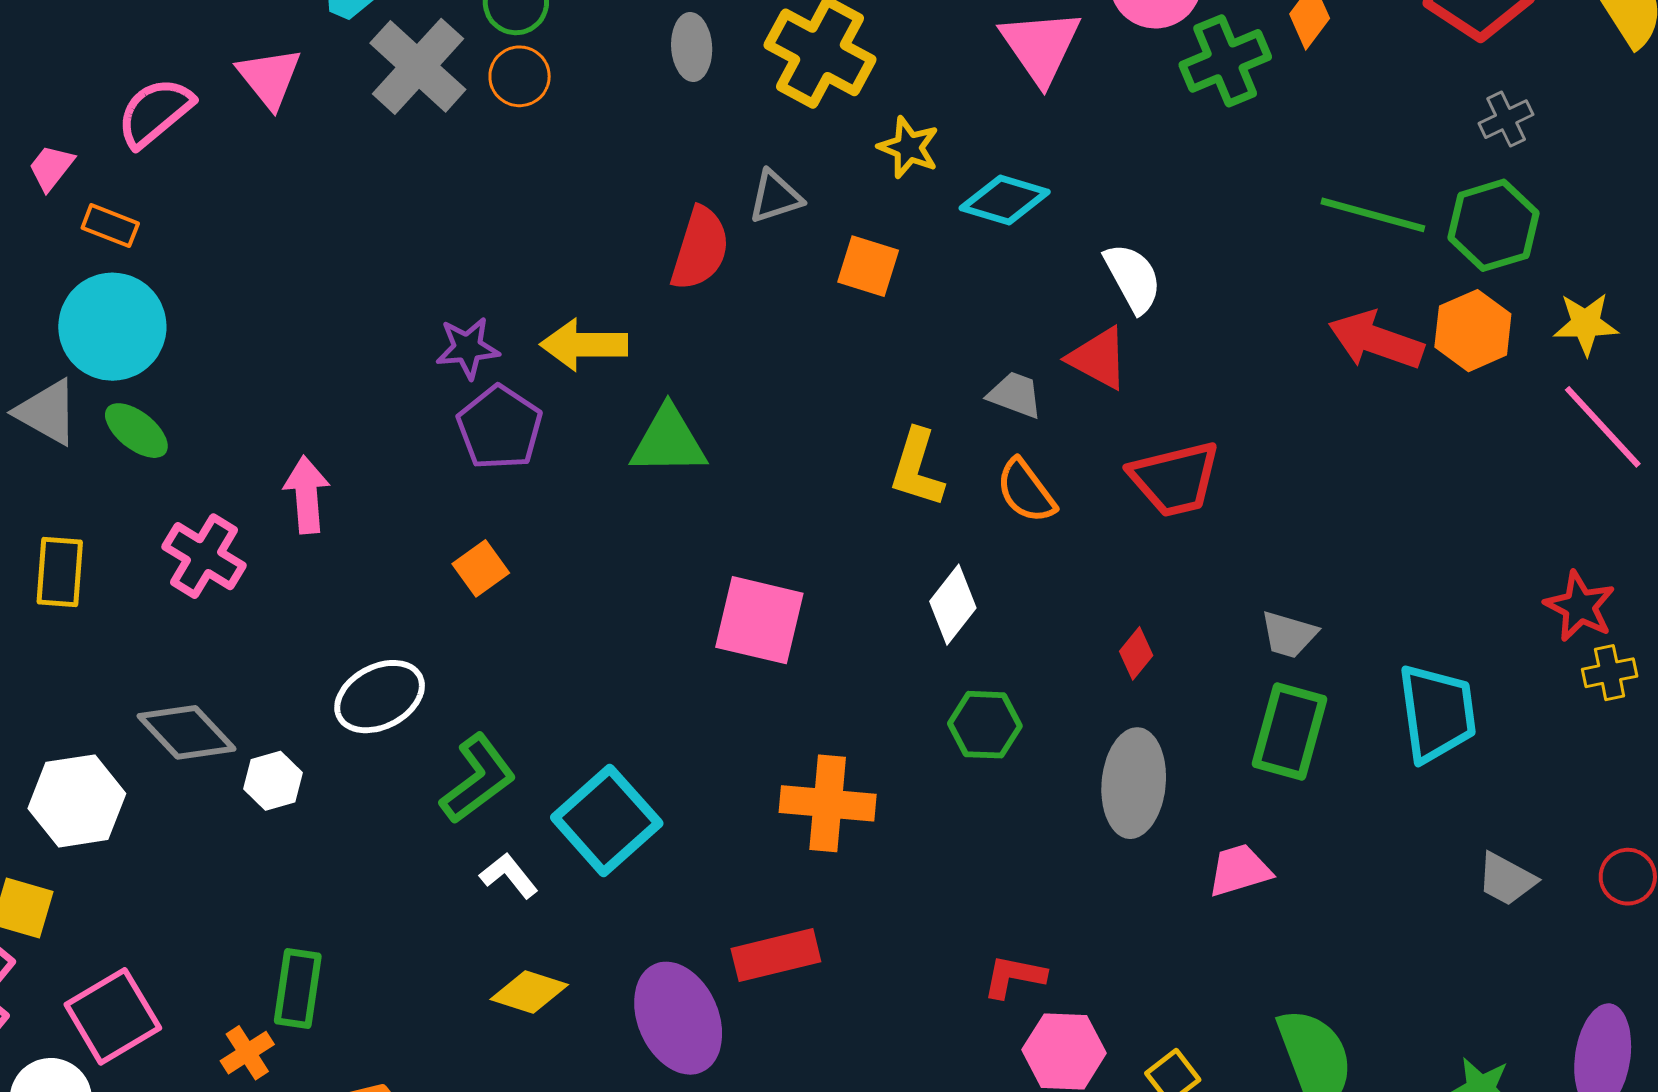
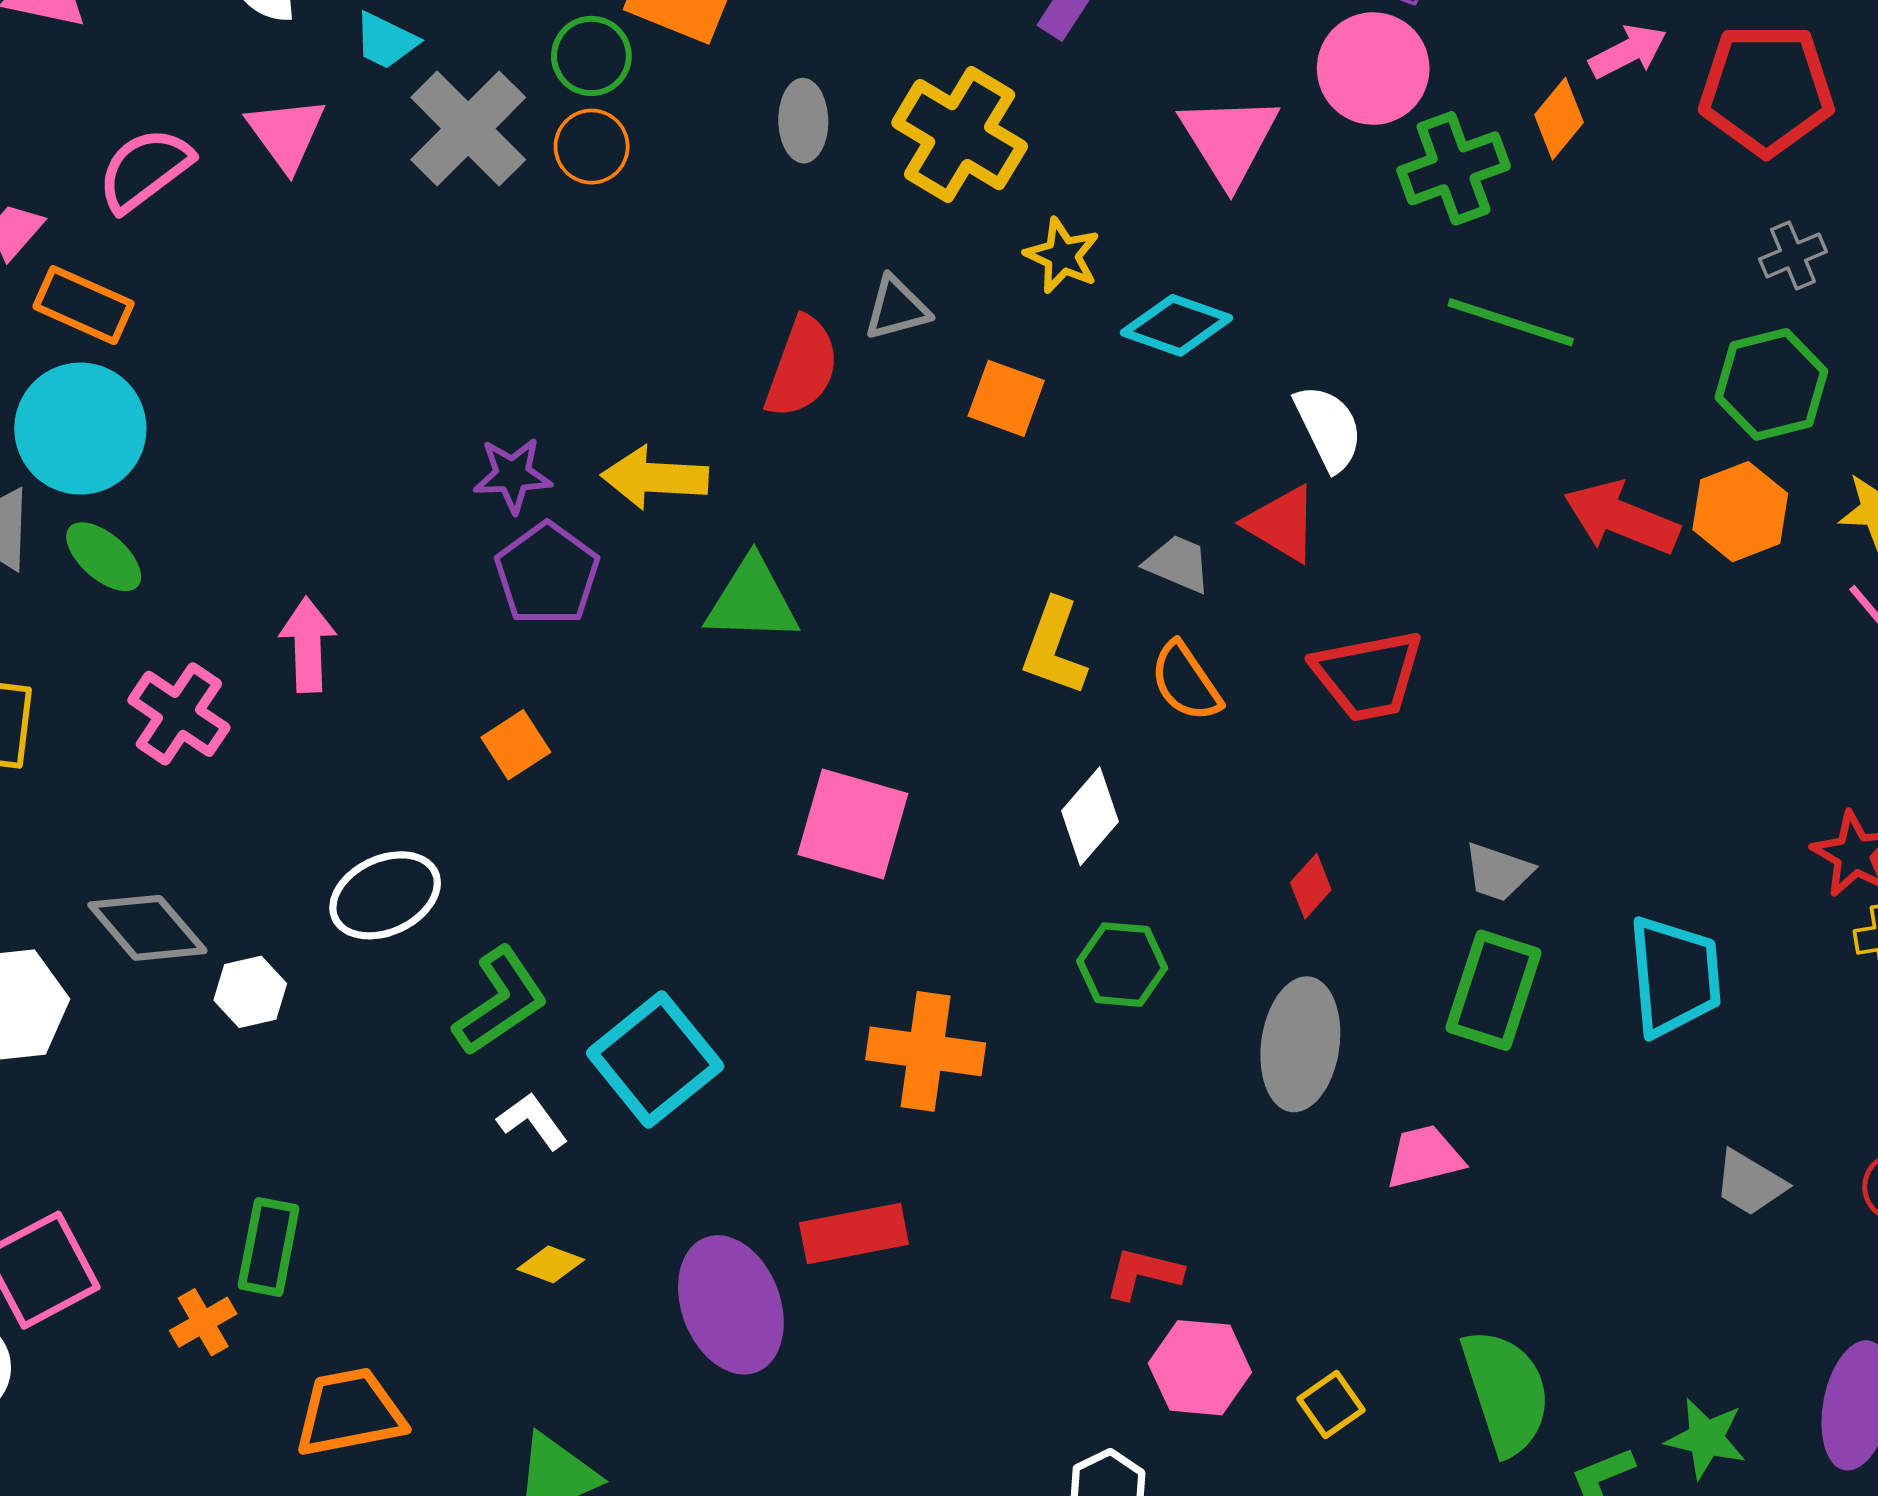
green line: (1373, 215) -> (1511, 322), moved
orange rectangle: (110, 226) -> (84, 305), size x1.4
yellow diamond: (529, 992) -> (551, 1264), size x0.7

